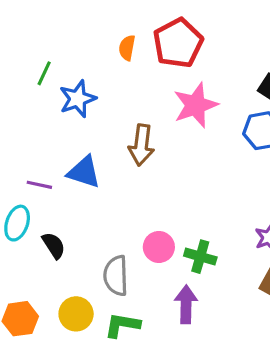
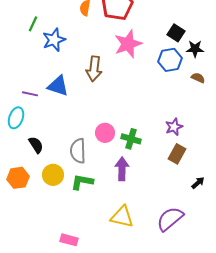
black semicircle: (54, 245) -> (36, 145), moved

